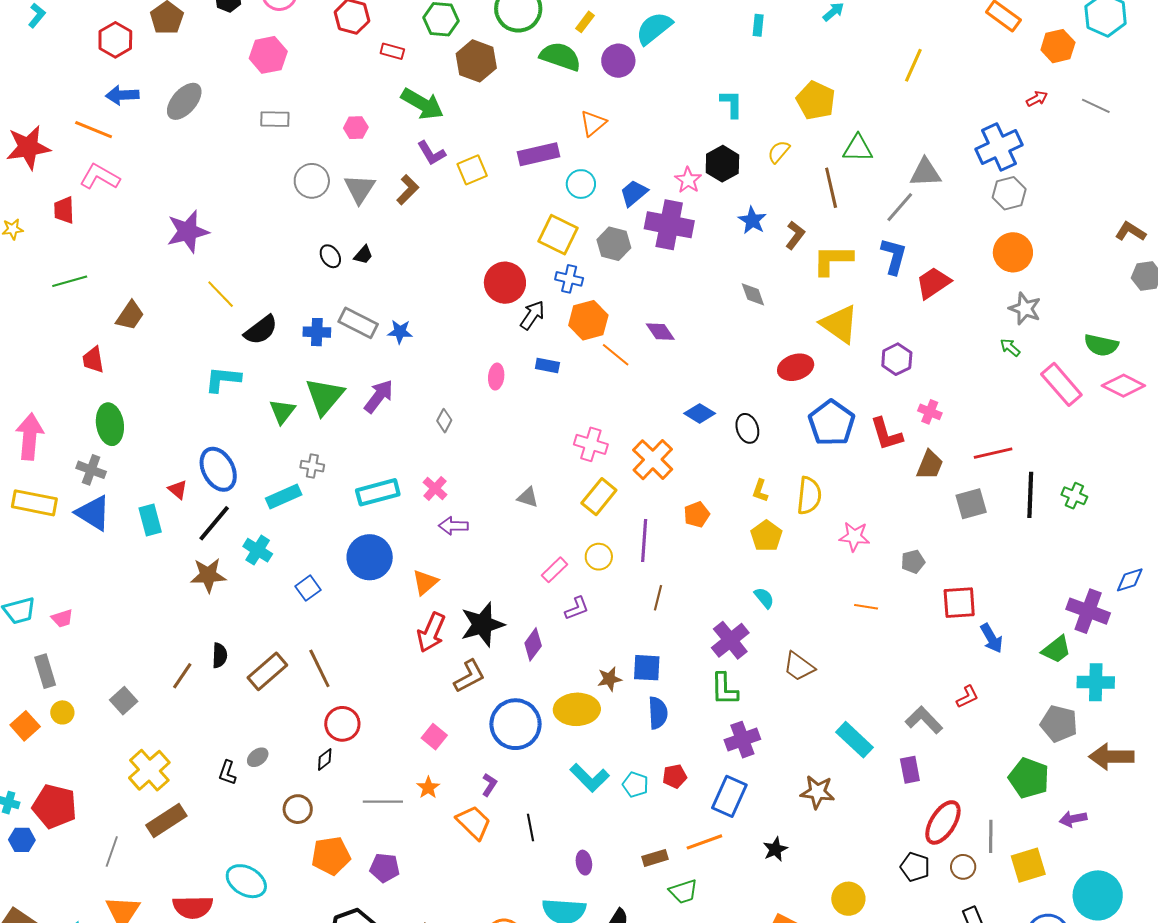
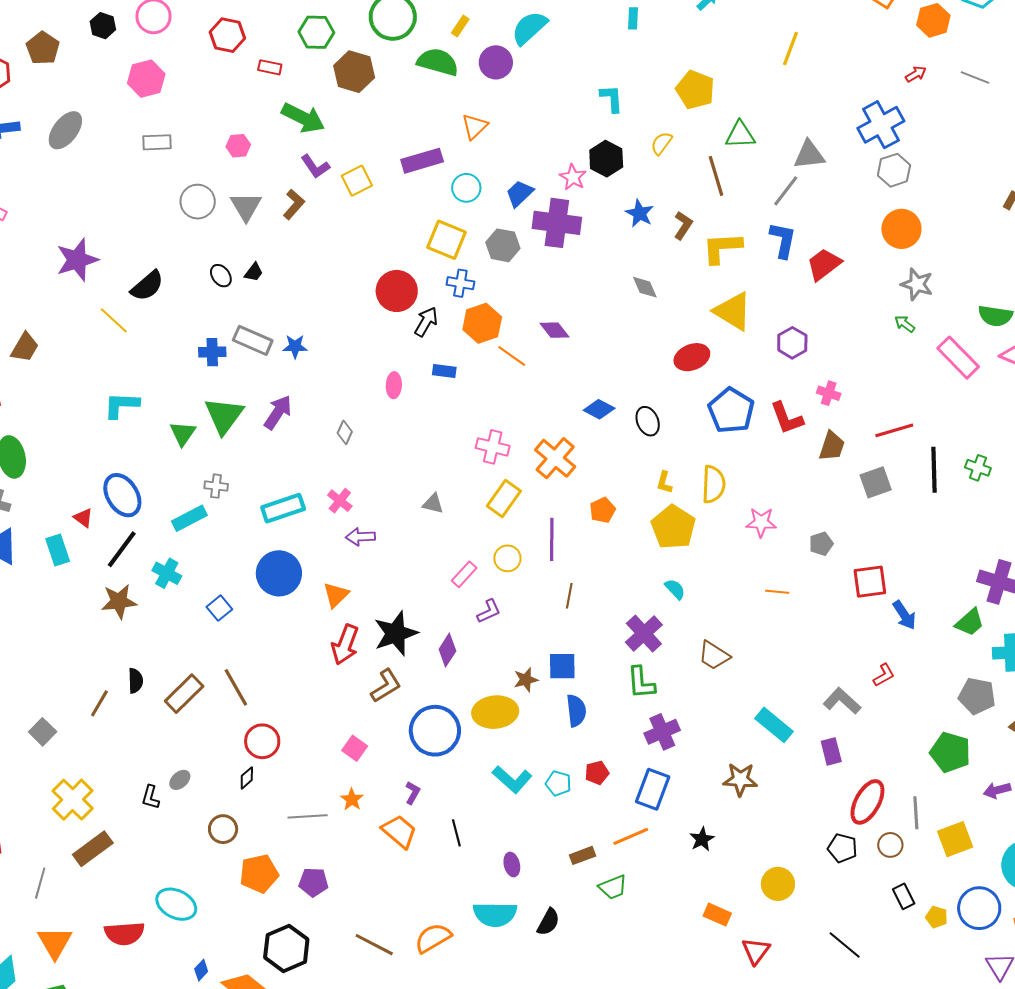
black semicircle: (261, 330) -> (147, 286), moved
yellow pentagon: (766, 536) -> (673, 527), size x1.4

